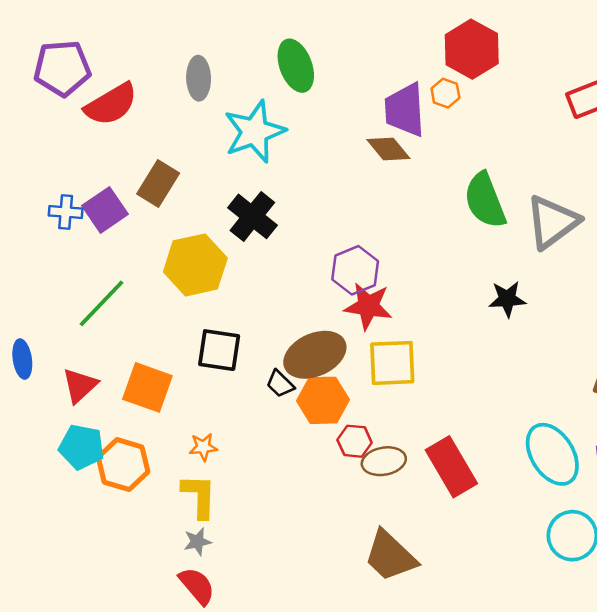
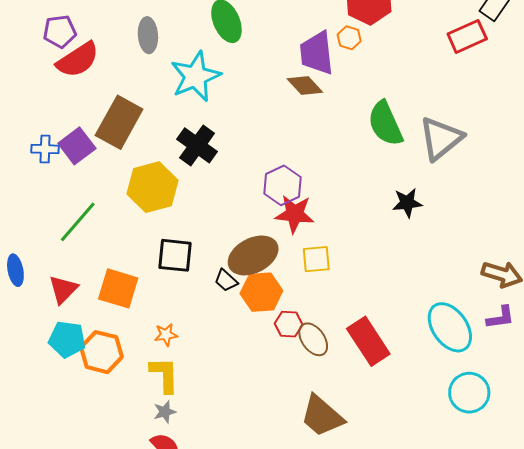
purple pentagon: (62, 68) -> (60, 31), moved, size x0.7
brown rectangle: (158, 183) -> (119, 122), size x1.4
yellow square: (392, 363) -> (316, 259), size x0.7
brown ellipse: (384, 461) -> (313, 339), turned 68

